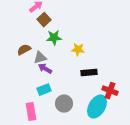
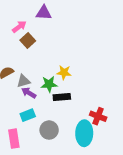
green star: (54, 38) -> (49, 84), moved
black rectangle: (89, 73) -> (62, 97), moved
cyan ellipse: (97, 107) -> (84, 133), turned -30

